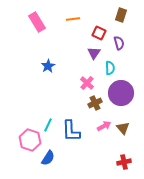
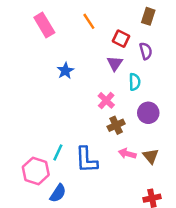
orange line: (73, 19) -> (89, 21), turned 64
blue star: (48, 66) -> (65, 71), moved
purple circle: (121, 93) -> (148, 113), size x0.7
pink arrow: (104, 126) -> (127, 154), turned -136

